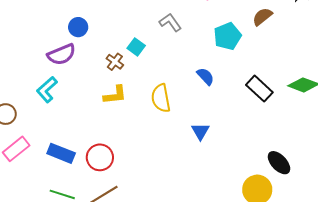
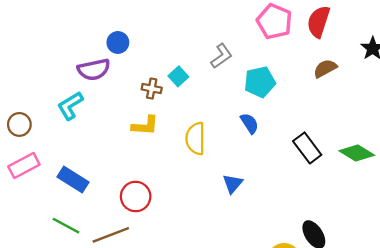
gray L-shape: (170, 22) -> (221, 56), turned 80
cyan pentagon: (228, 36) -> (260, 82), moved
brown cross: (115, 62) -> (152, 89), turned -36
red circle: (100, 157) -> (136, 197), moved

